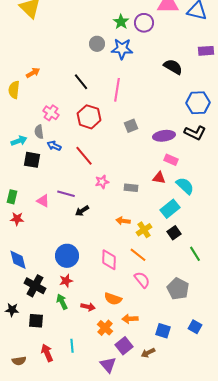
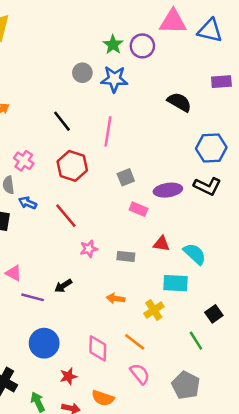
pink rectangle: (171, 160) -> (139, 209), moved
purple line: (66, 194) -> (33, 297), moved
cyan rectangle: (170, 209) -> (176, 283), turned 42
yellow cross: (144, 230) -> (154, 310), moved
black square: (174, 233) -> (214, 314), moved
green line: (195, 254) -> (196, 341), moved
red star: (66, 281) -> (68, 376), moved

